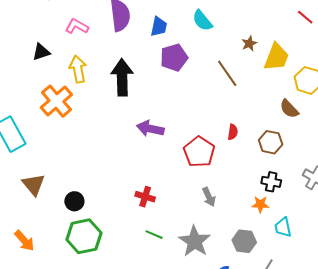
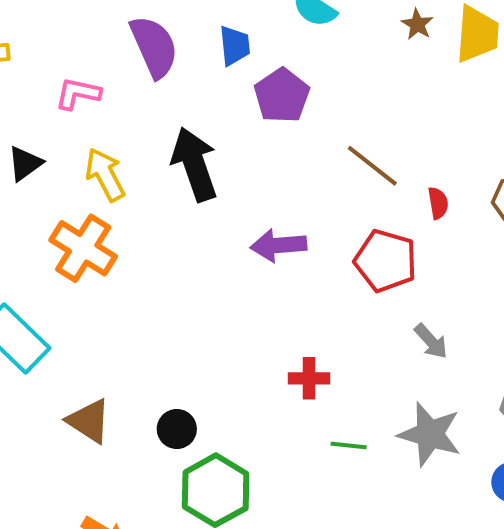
brown line: (227, 73) -> (372, 166), moved

